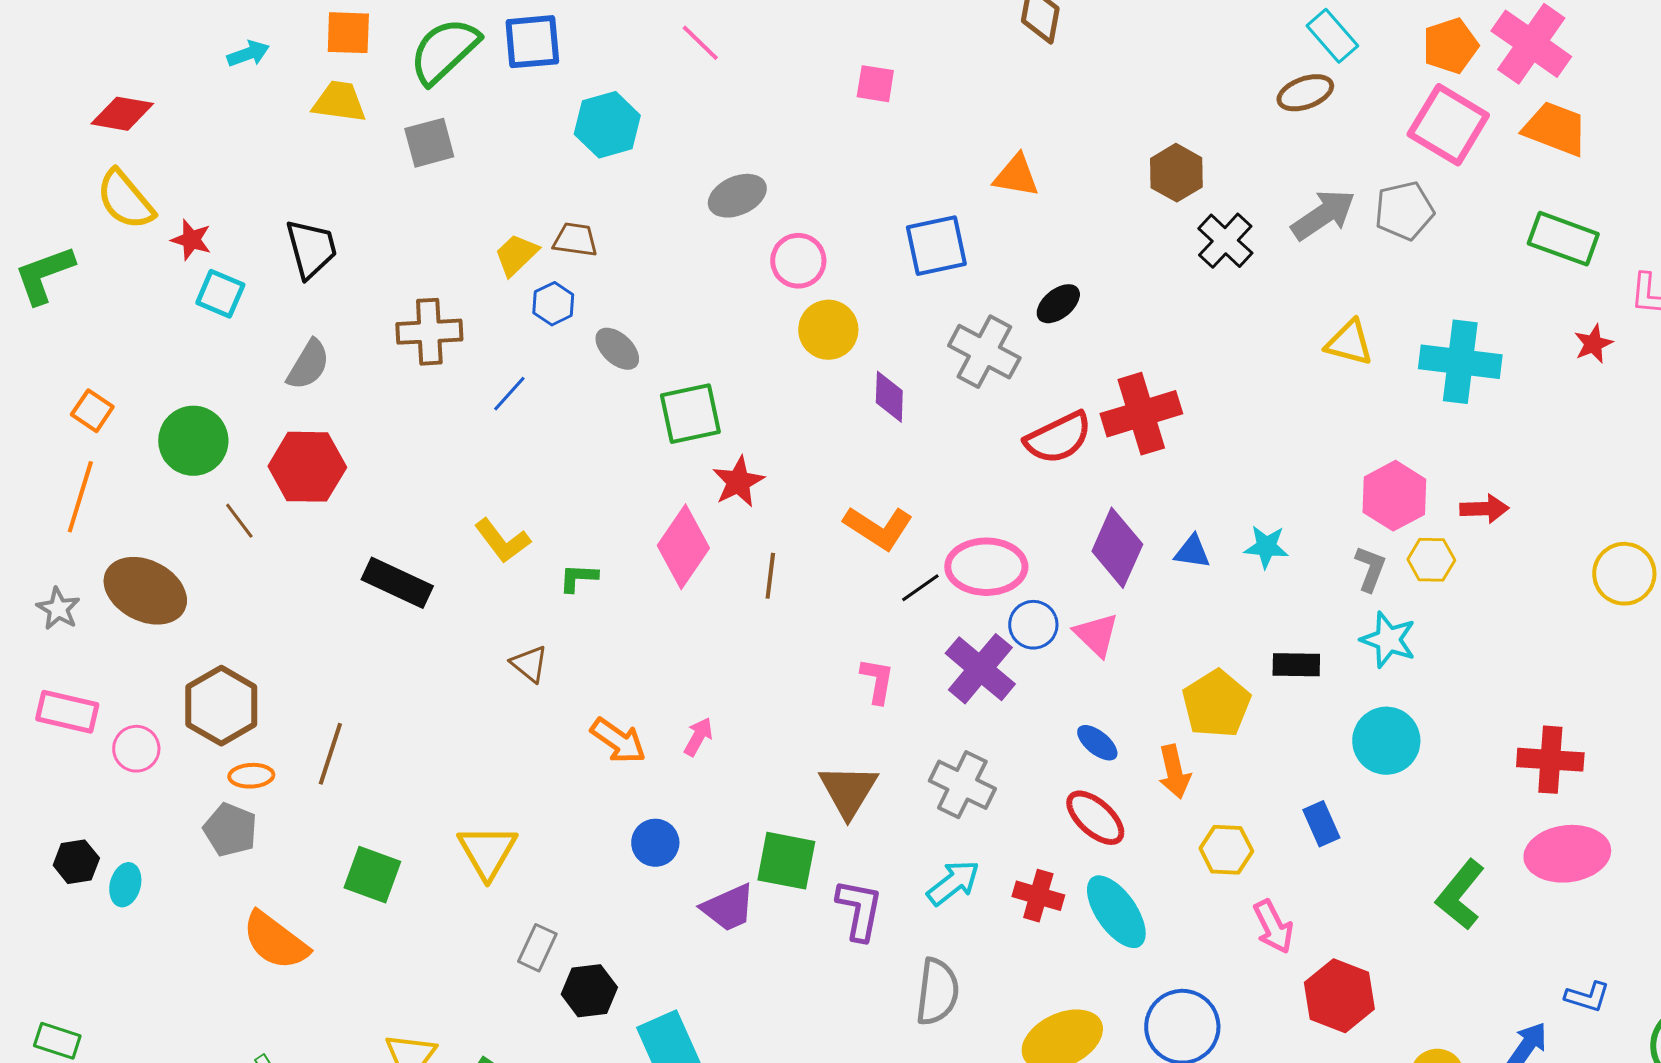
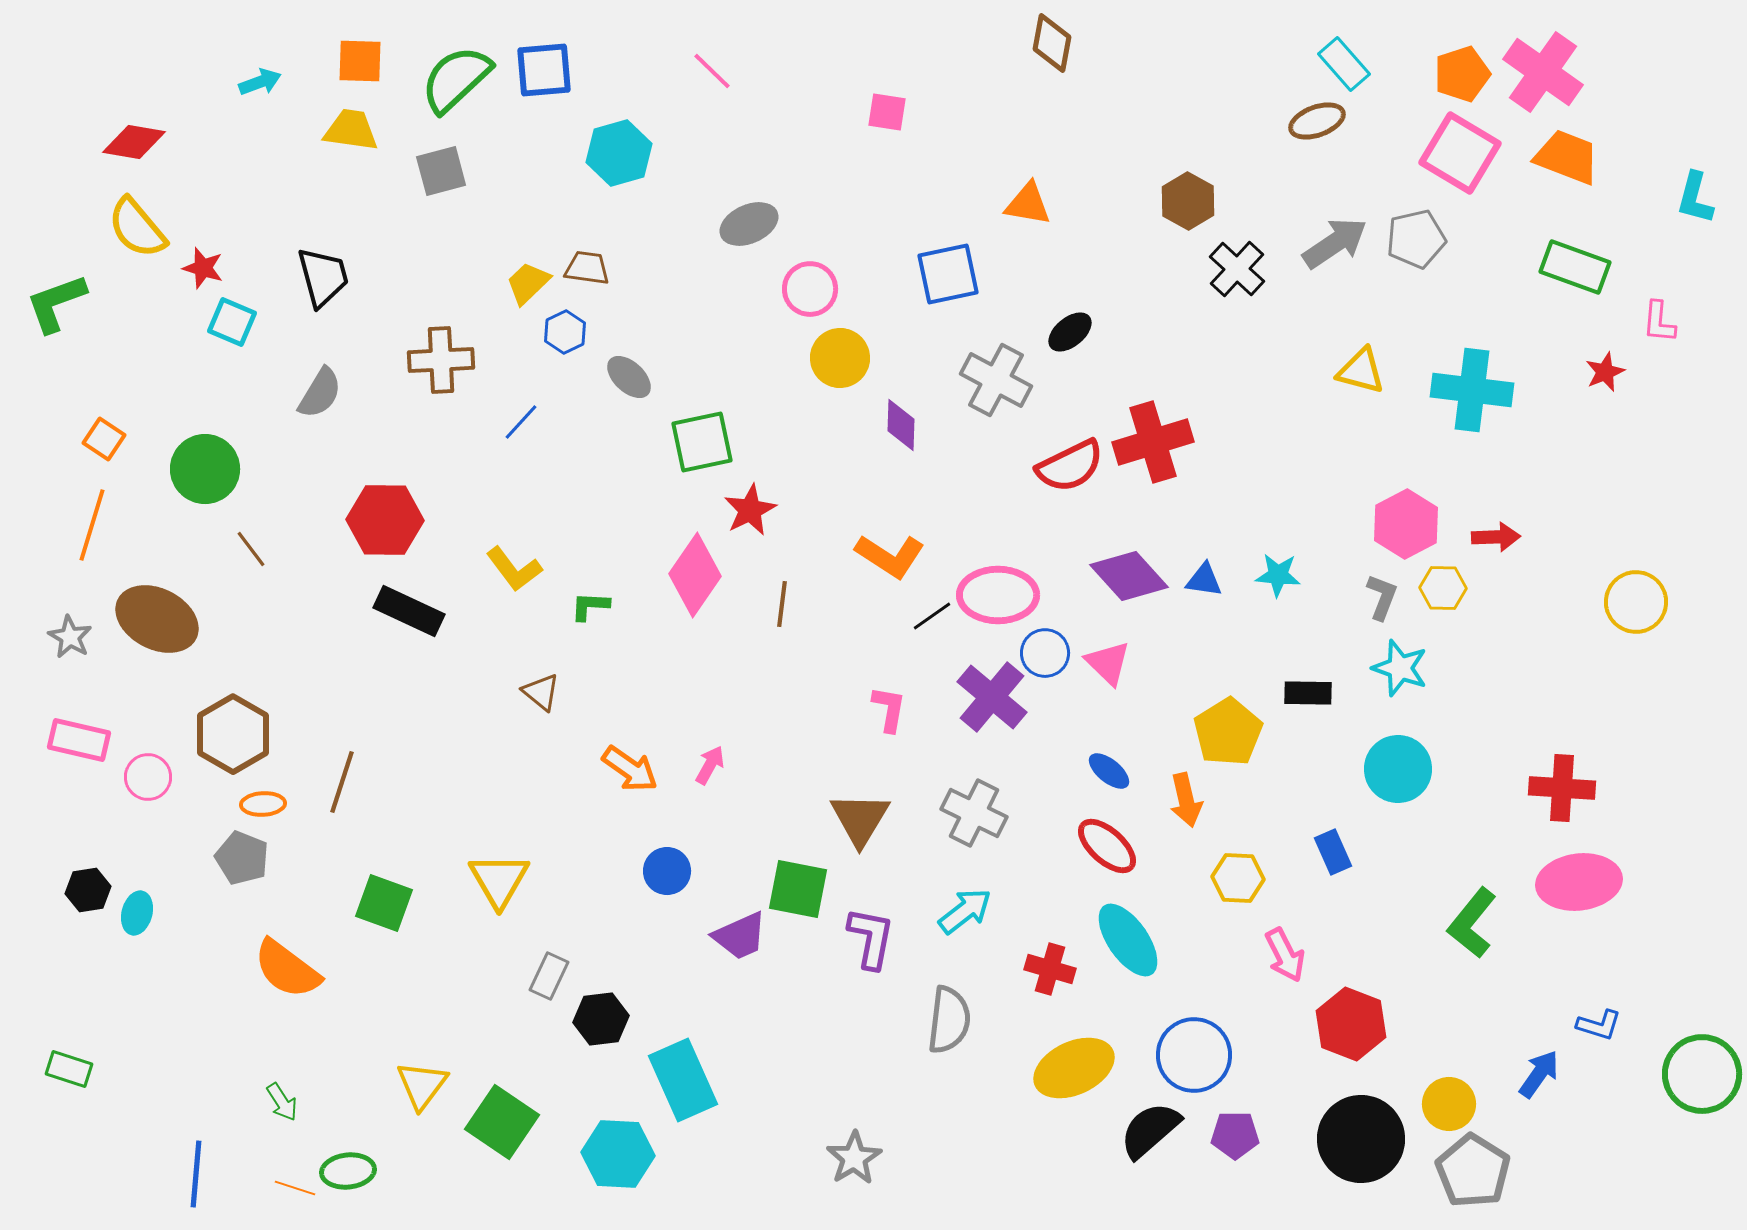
red hexagon: (307, 467) -> (385, 520), moved
purple diamond: (1117, 548) -> (1129, 576), turned -66
red cross: (1038, 896) -> (1050, 969), moved

